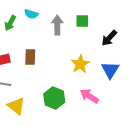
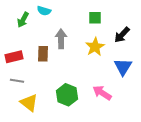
gray arrow: (57, 25) -> (61, 39), moved
yellow star: (80, 64) -> (95, 47), moved

